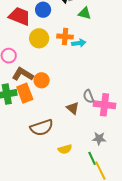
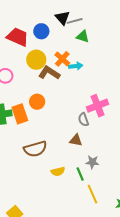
orange cross: (65, 37) -> (62, 59), turned 35
brown L-shape: (23, 74) -> (49, 73), moved
pink cross: (104, 105) -> (98, 106), moved, turned -30
brown triangle: (73, 108) -> (76, 140), moved, turned -32
green line: (92, 158) -> (80, 174), moved

